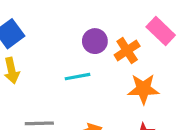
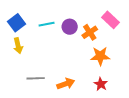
cyan line: (77, 77) -> (47, 24), moved

